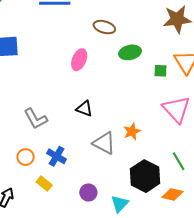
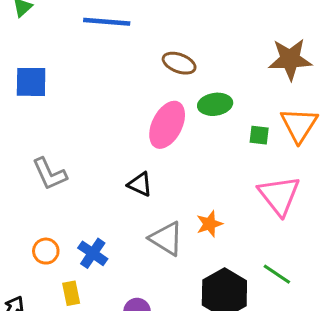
pink ellipse: (79, 60) -> (167, 125), moved, size x1.4
gray L-shape: (36, 119) -> (49, 174), moved
green line: (179, 161) -> (277, 274), turned -30
yellow rectangle: (44, 184) -> (71, 293), turned 35

